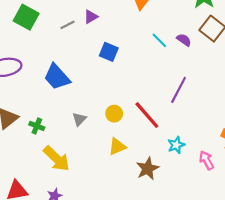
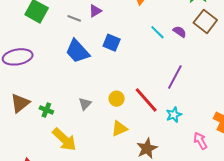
gray line: (68, 25) -> (74, 18), turned 48
blue trapezoid: (57, 77) -> (77, 51), moved
cyan star: (176, 145) -> (174, 115), moved

